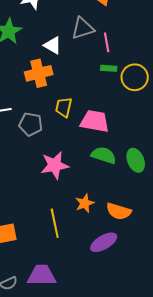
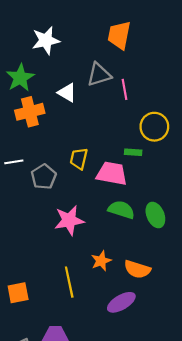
green rectangle: (109, 68) -> (133, 152), moved
orange cross: (39, 73) -> (30, 112), moved
gray pentagon: (31, 124) -> (44, 177), turned 30

